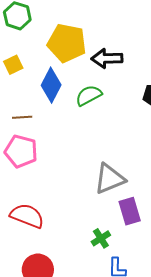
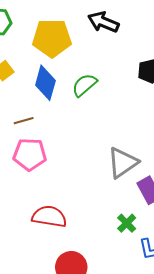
black arrow: (107, 58) -> (103, 22), moved, turned 36

